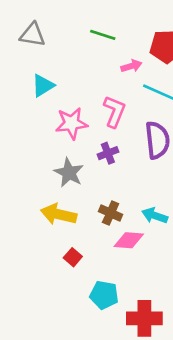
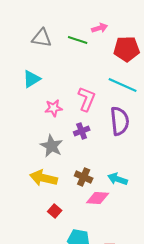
gray triangle: (33, 35) -> (42, 38), moved
pink arrow: (131, 66) -> (100, 28), moved
pink star: (72, 123) -> (54, 108), size x0.7

